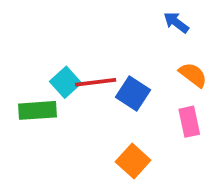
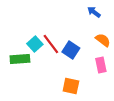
red line: (96, 82) -> (51, 44), turned 60
orange square: (133, 161) -> (71, 86), turned -30

